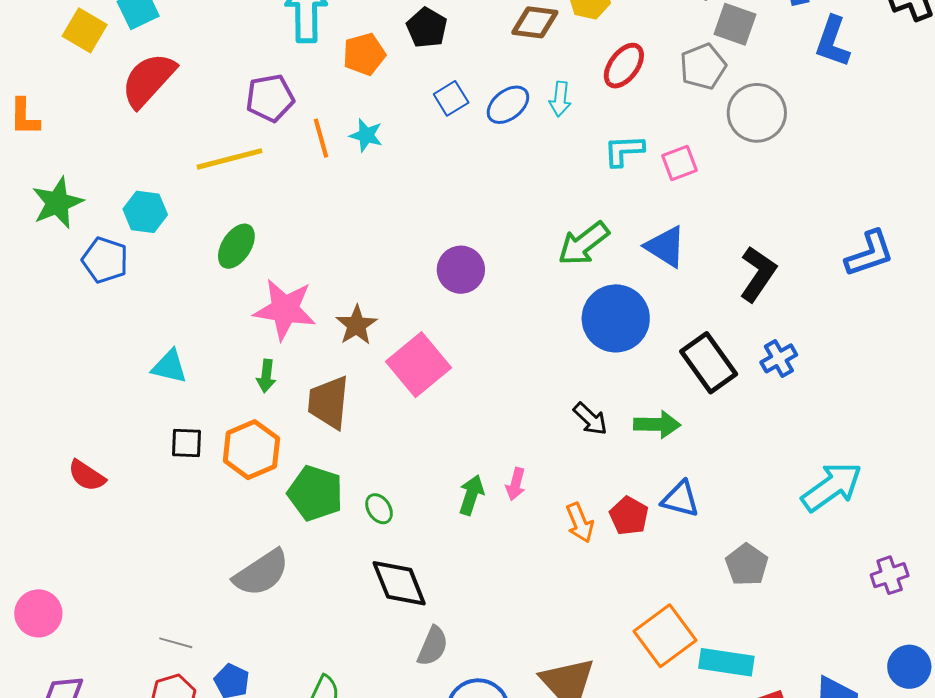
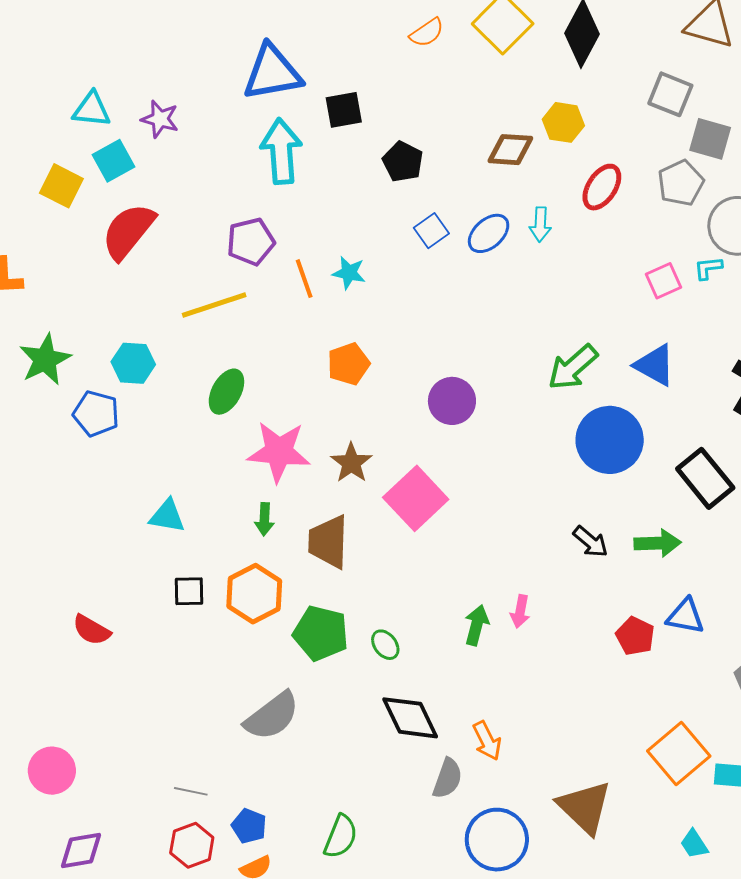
orange pentagon: (364, 54) -> (348, 364), moved
cyan L-shape: (624, 151) -> (708, 268), moved, size x0.7
orange arrow: (580, 523) -> (487, 741), moved

